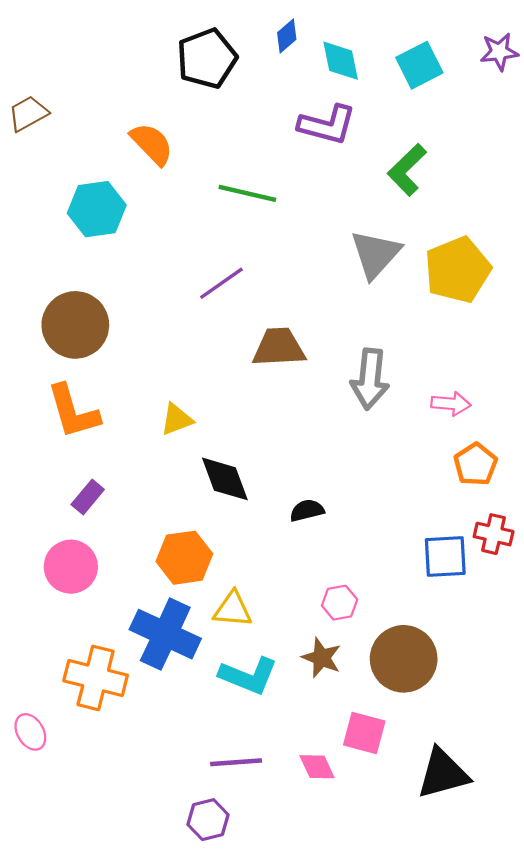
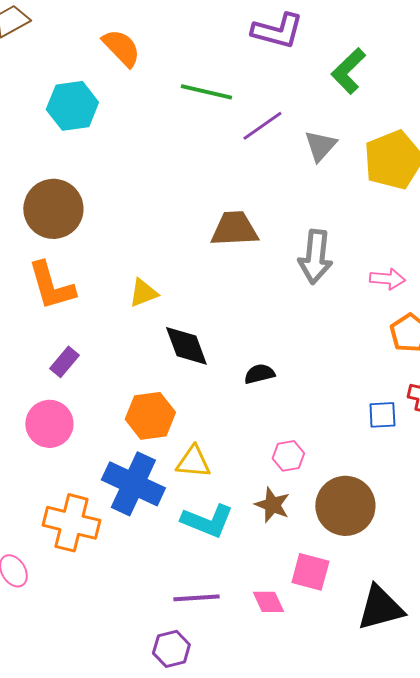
gray triangle: (376, 254) -> (320, 146), size x0.7
purple line: (221, 283) -> (262, 126), moved
blue square: (445, 557) -> (382, 415), size x0.7

